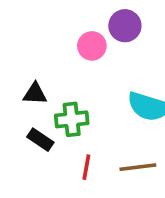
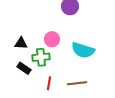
pink circle: (92, 46) -> (52, 39), moved

